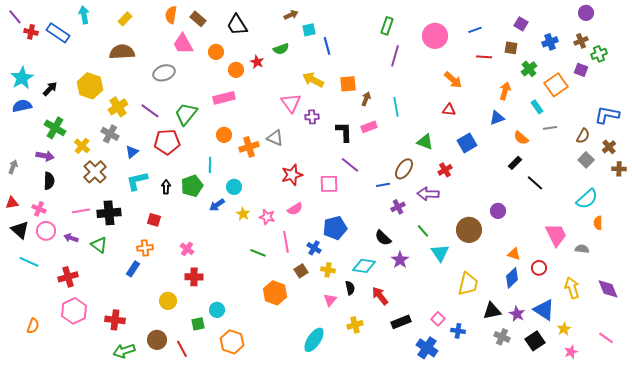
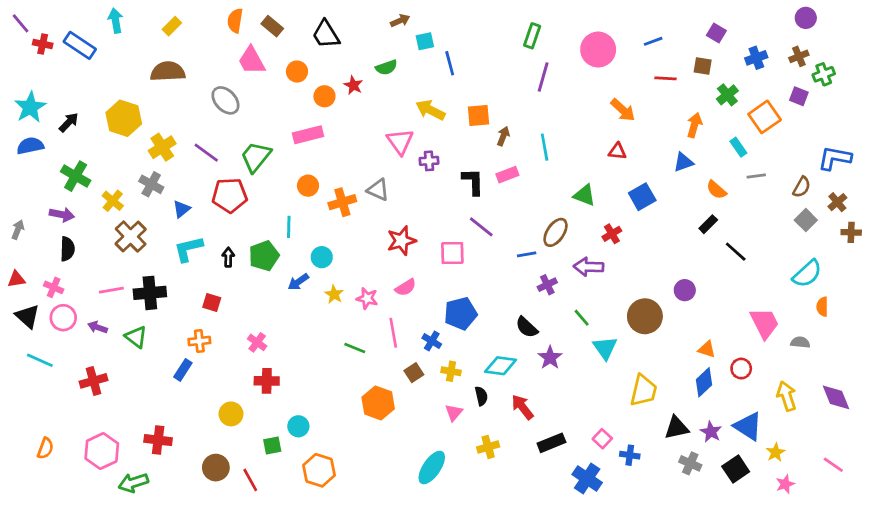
gray ellipse: (164, 73) -> (225, 100), turned 65
pink hexagon: (74, 311) -> (102, 451), moved
green arrow: (124, 351) -> (133, 483), moved

